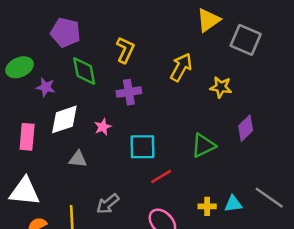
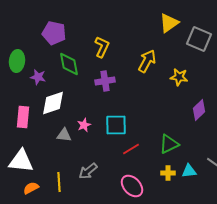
green ellipse: (20, 67) -> (17, 61), turned -60
pink star: (103, 127) -> (84, 125), moved
green triangle: (203, 145) -> (169, 144), moved

